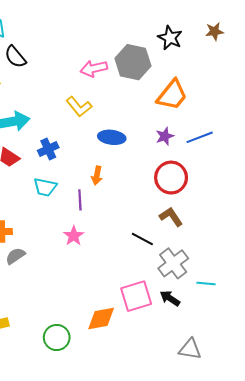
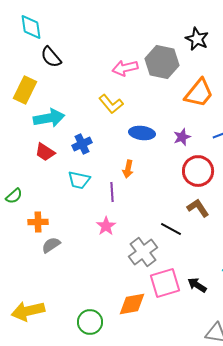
purple star: (165, 136) -> (182, 137), moved
gray cross: (173, 263) -> (143, 252), moved

